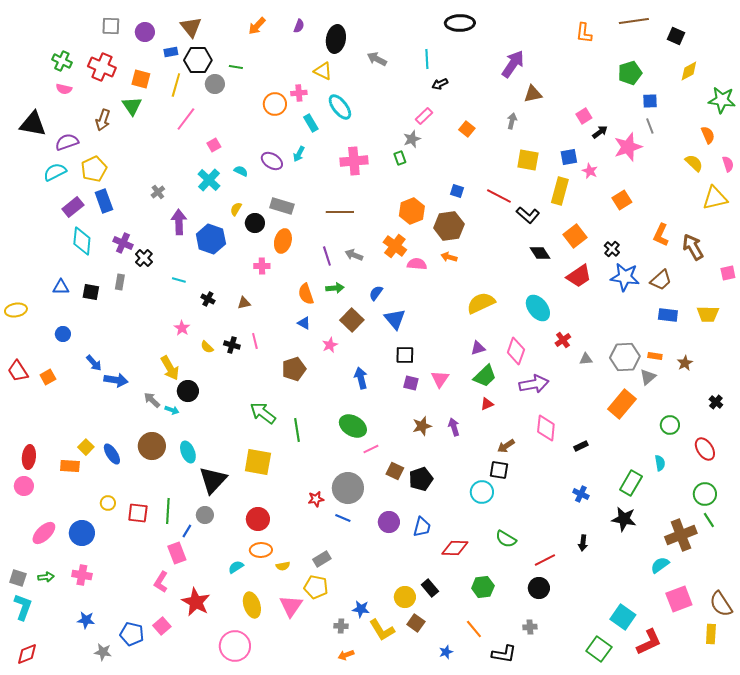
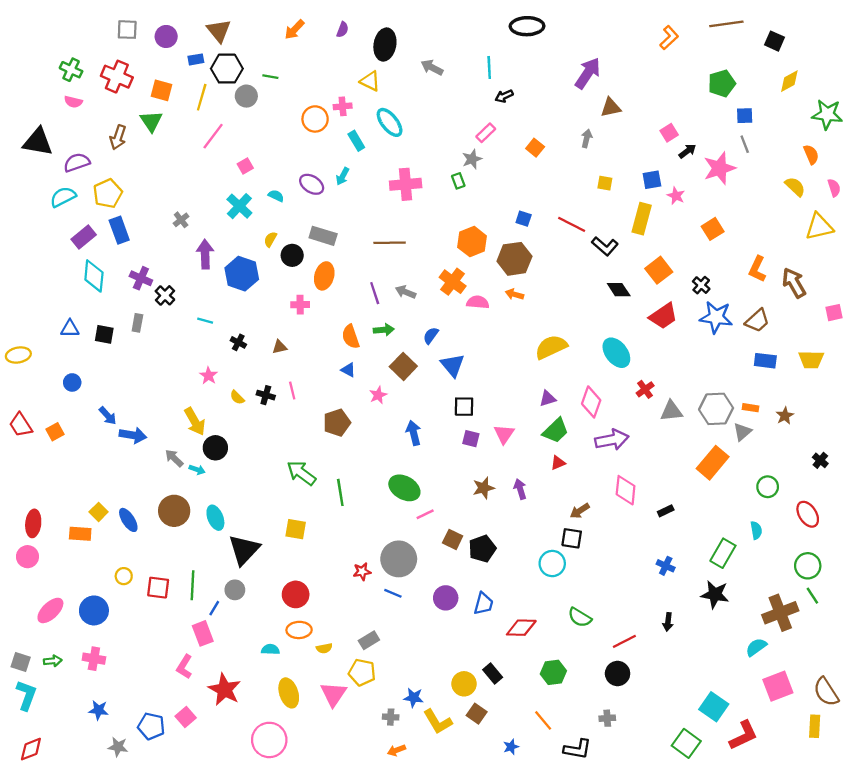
orange L-shape: (584, 33) -> (669, 38), turned -140
yellow square: (528, 160) -> (605, 183), size x0.6
gray triangle: (586, 359) -> (671, 411), size x1.5
yellow square: (258, 462) -> (296, 529), size x0.7
cyan semicircle: (236, 567) -> (270, 649), turned 35

